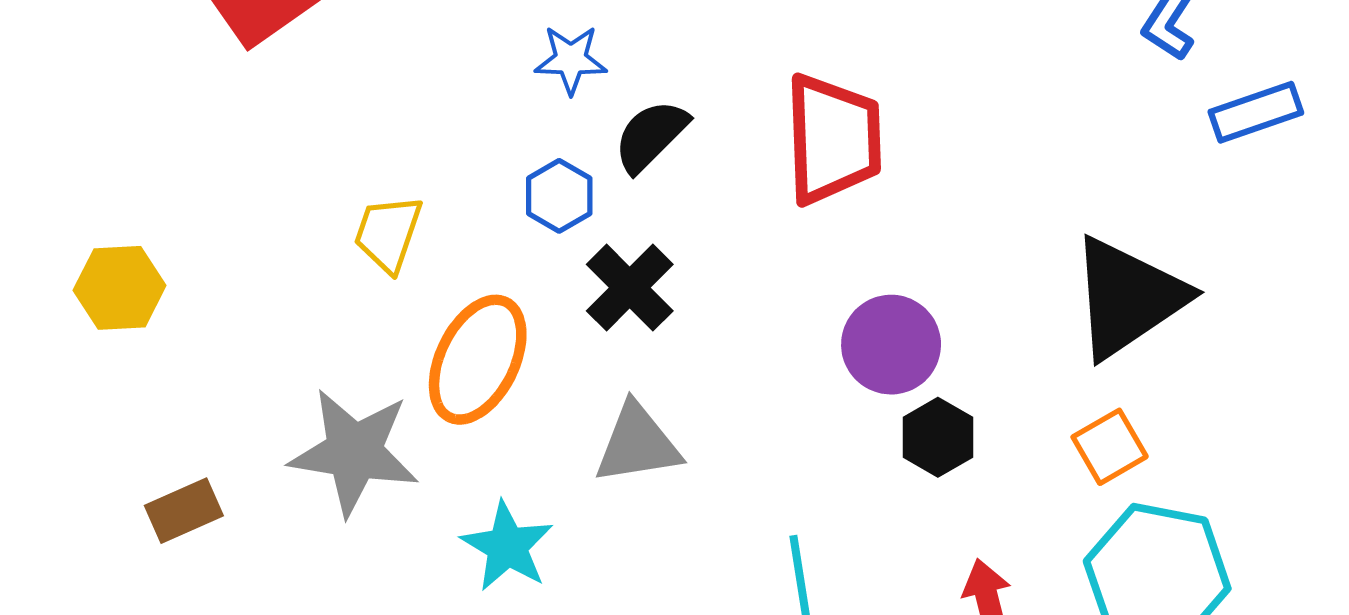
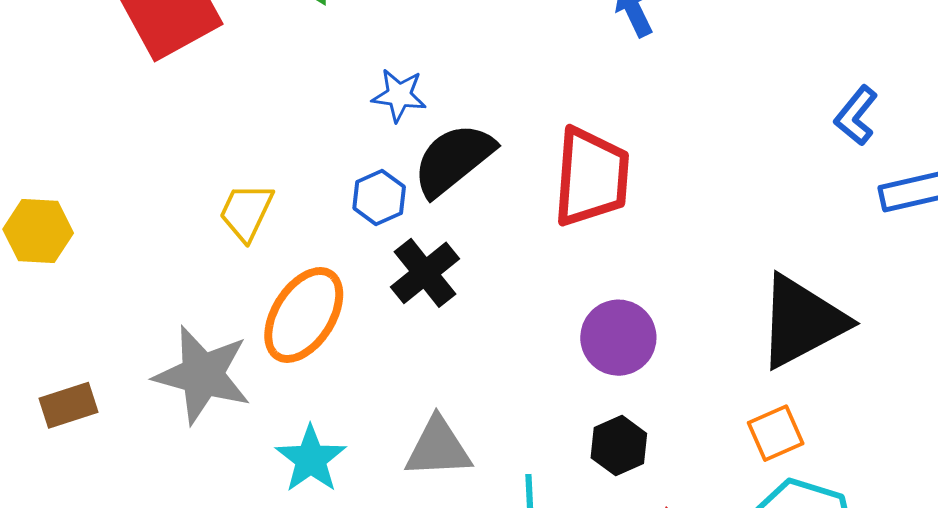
black semicircle: (651, 136) -> (453, 160), size x1.4
black hexagon: (938, 437) -> (619, 446), moved
gray triangle: (638, 444) -> (438, 448), moved

